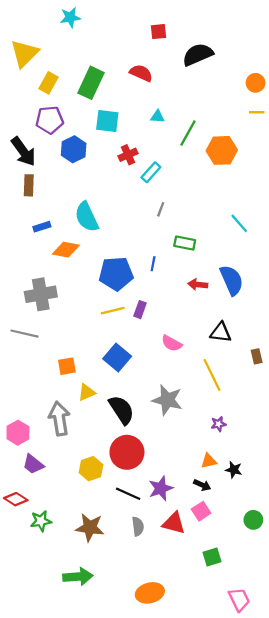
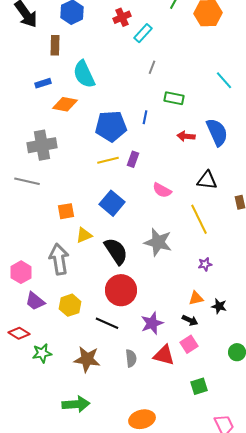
brown rectangle: (29, 185) -> (55, 45), moved
yellow hexagon: (91, 469) -> (70, 305), moved
black line: (128, 494) -> (107, 323), moved

